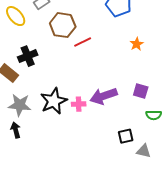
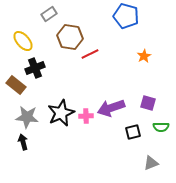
yellow ellipse: (16, 16) -> (23, 41), moved
black square: (126, 136) -> (133, 132), moved
gray triangle: (144, 151) -> (151, 163), turned -35

